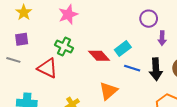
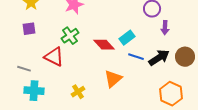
green cross: (64, 46) -> (70, 36), turned 30
gray line: (13, 60) -> (24, 69), moved
black arrow: (156, 69) -> (159, 58), turned -120

